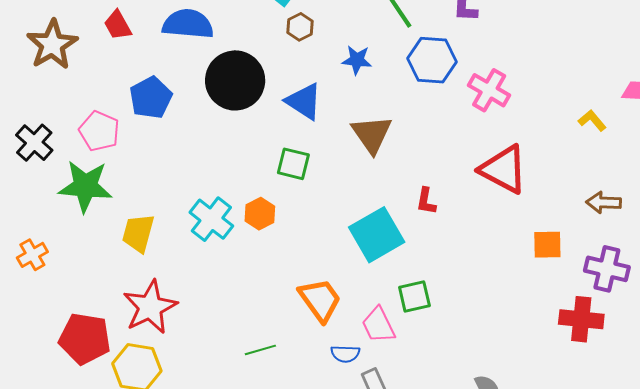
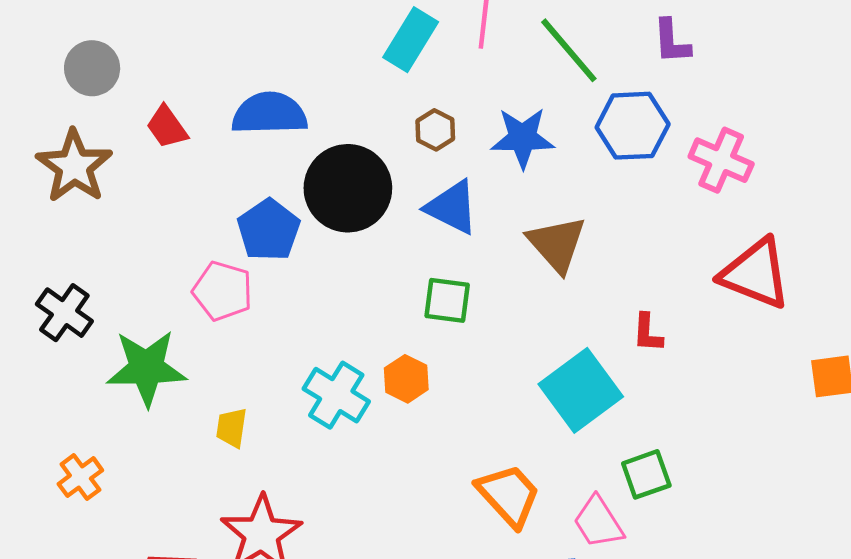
brown hexagon: (300, 27) -> (435, 130), moved
blue star: (357, 60) -> (523, 138), size x1.4
blue pentagon: (151, 98) -> (269, 230), moved
pink pentagon: (99, 131) -> (223, 291), moved
yellow trapezoid: (138, 233) -> (232, 428), size x0.7

